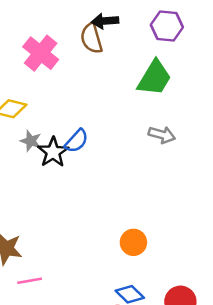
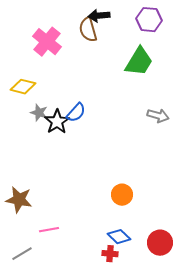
gray arrow: (162, 135) -> (158, 116), moved
pink line: (30, 281) -> (49, 230), moved

